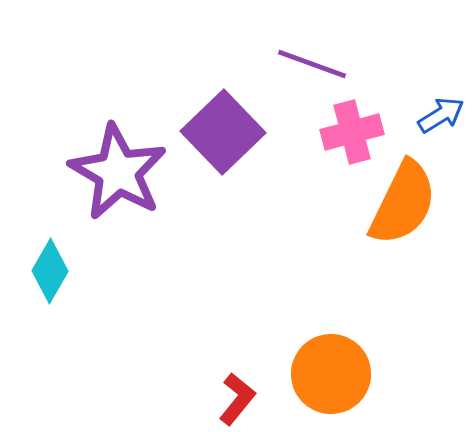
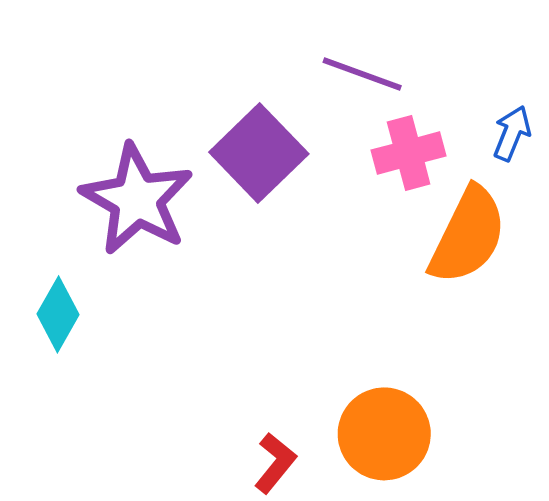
blue arrow: (441, 115) -> (512, 133), turned -36

